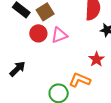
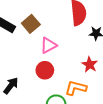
red circle: (38, 33) -> (45, 70), moved

